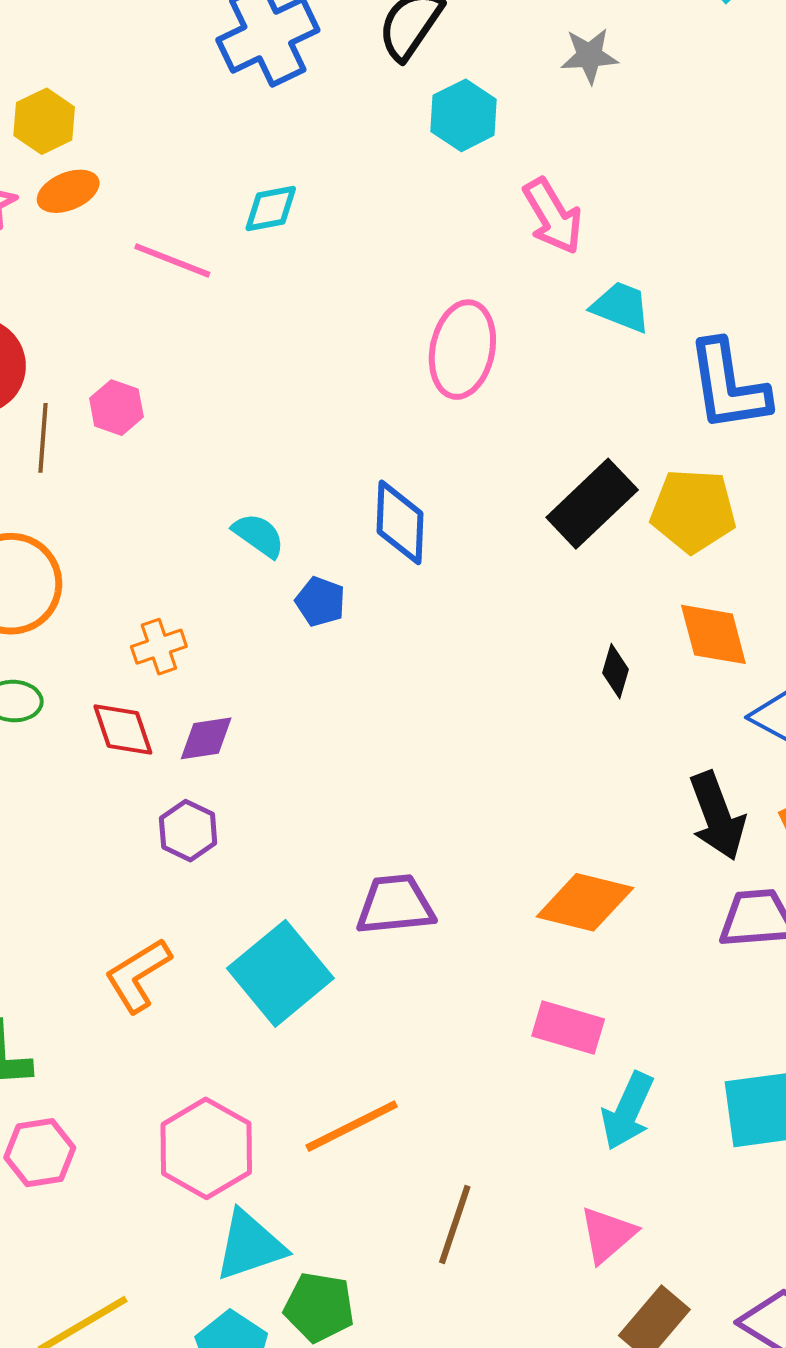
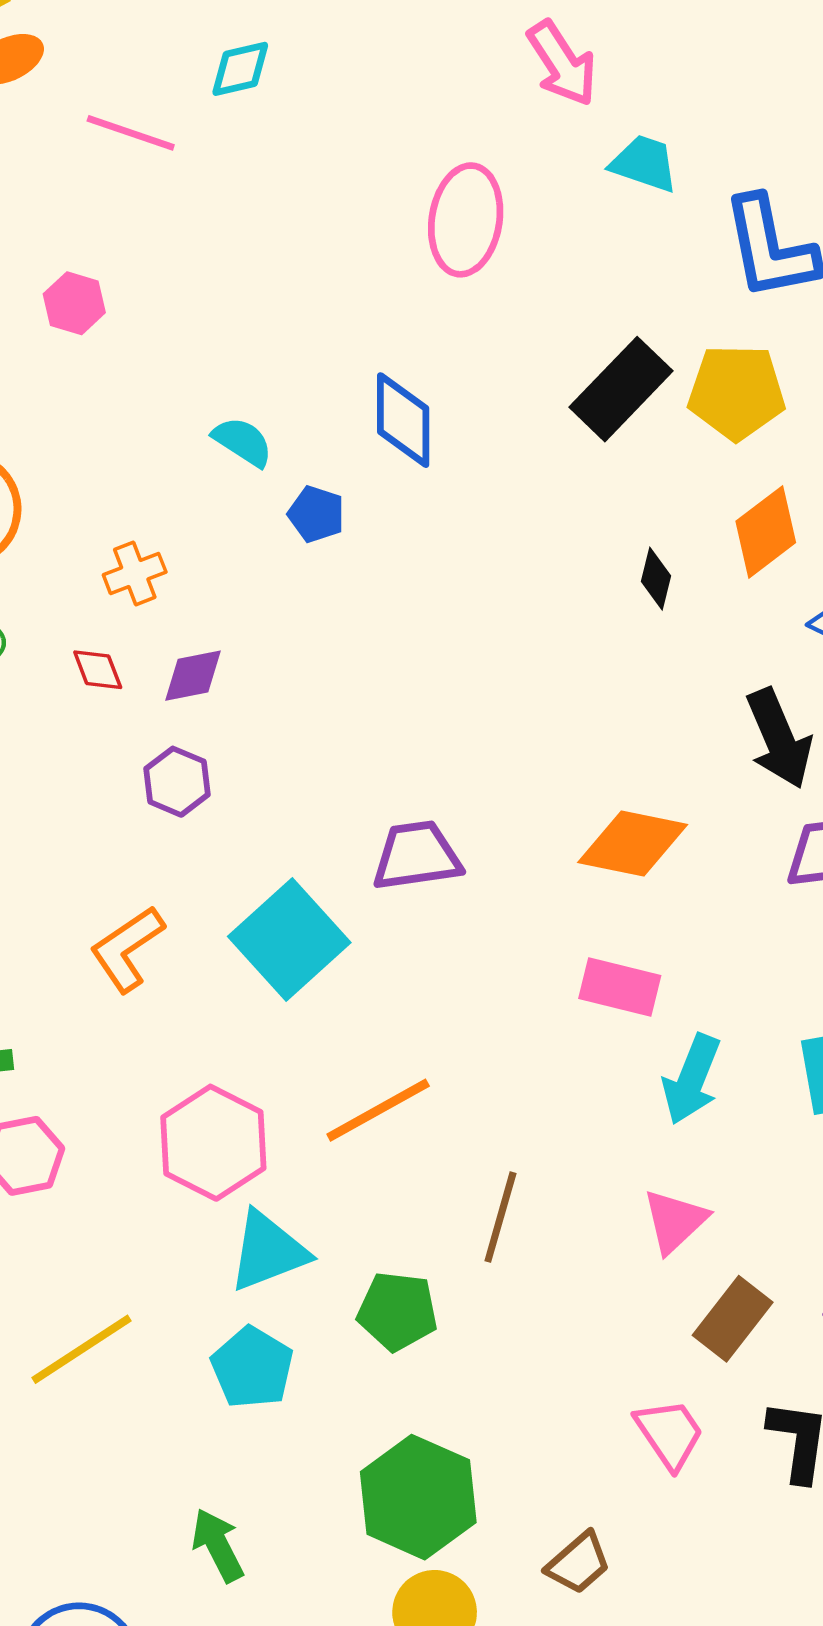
orange diamond: (713, 634) -> (766, 532), turned 70
red diamond: (123, 729) -> (98, 670), size x0.7
green pentagon: (319, 1307) -> (397, 1311), moved

